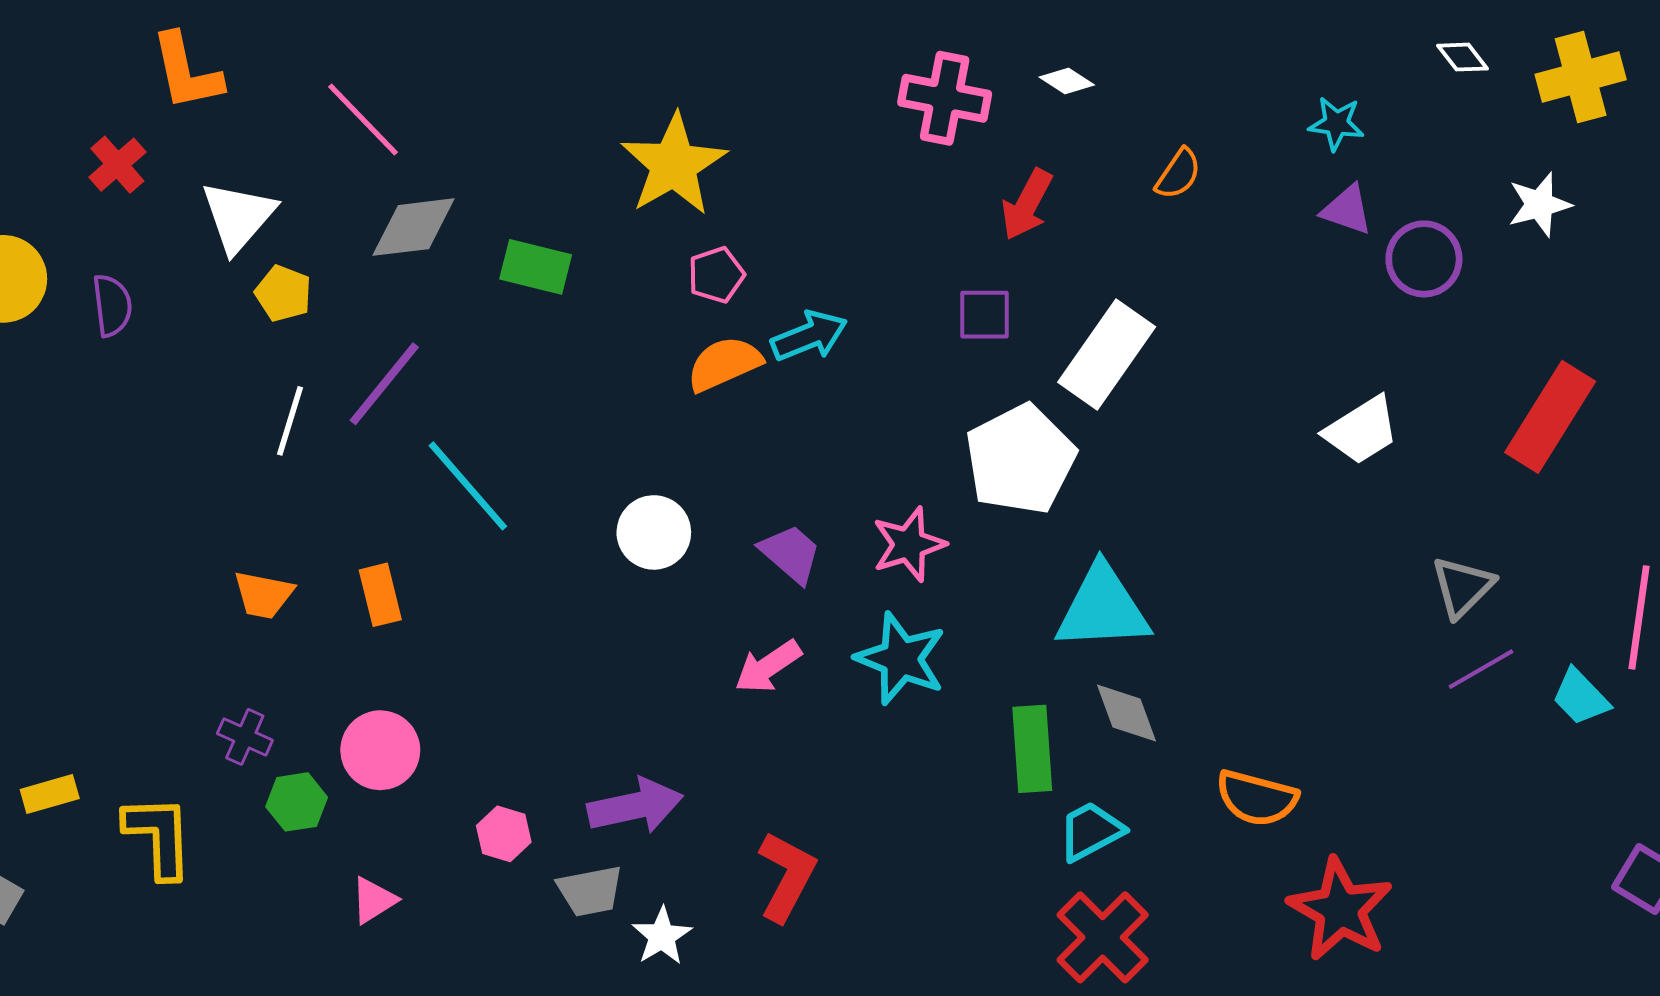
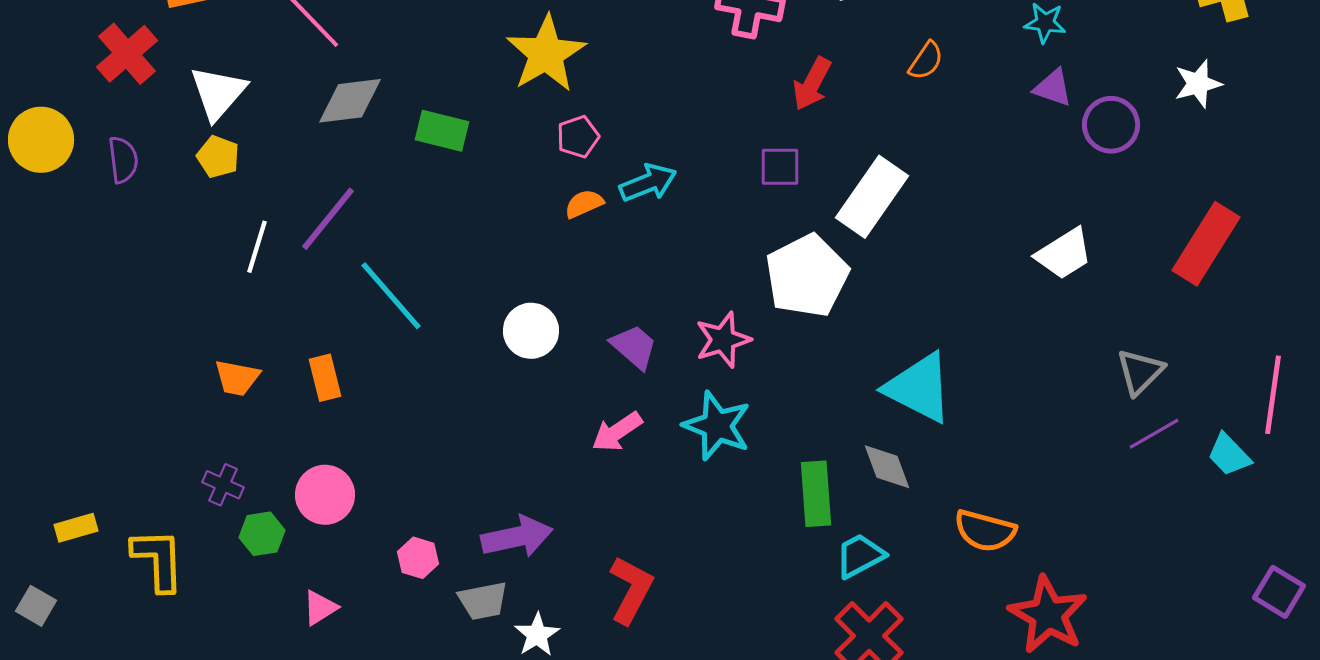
red cross: (117, 165) -> (127, 54), size x1.4
yellow pentagon: (283, 293) -> (218, 157), moved
orange semicircle: (724, 364) -> (584, 204), size x0.7
cyan triangle: (1103, 608) -> (919, 388), moved, turned 30

